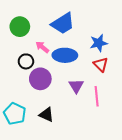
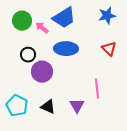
blue star: (99, 43) -> (107, 16), moved
pink arrow: (42, 47) -> (42, 28), moved
red triangle: (101, 64) -> (109, 49), moved
purple triangle: (76, 86) -> (77, 106), moved

